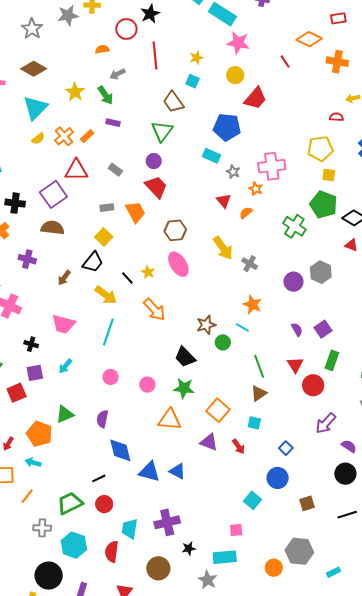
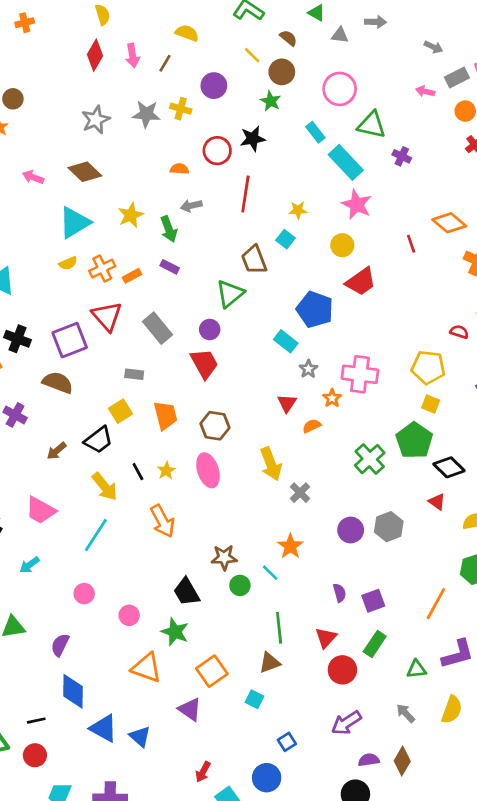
red triangle: (76, 170) -> (107, 316), turned 35
gray rectangle: (115, 170) -> (157, 328), size x1.6
orange trapezoid: (135, 212) -> (165, 415), moved
red arrow: (238, 446) -> (203, 772), moved, turned 49
purple semicircle: (349, 446) -> (369, 760), turned -56

